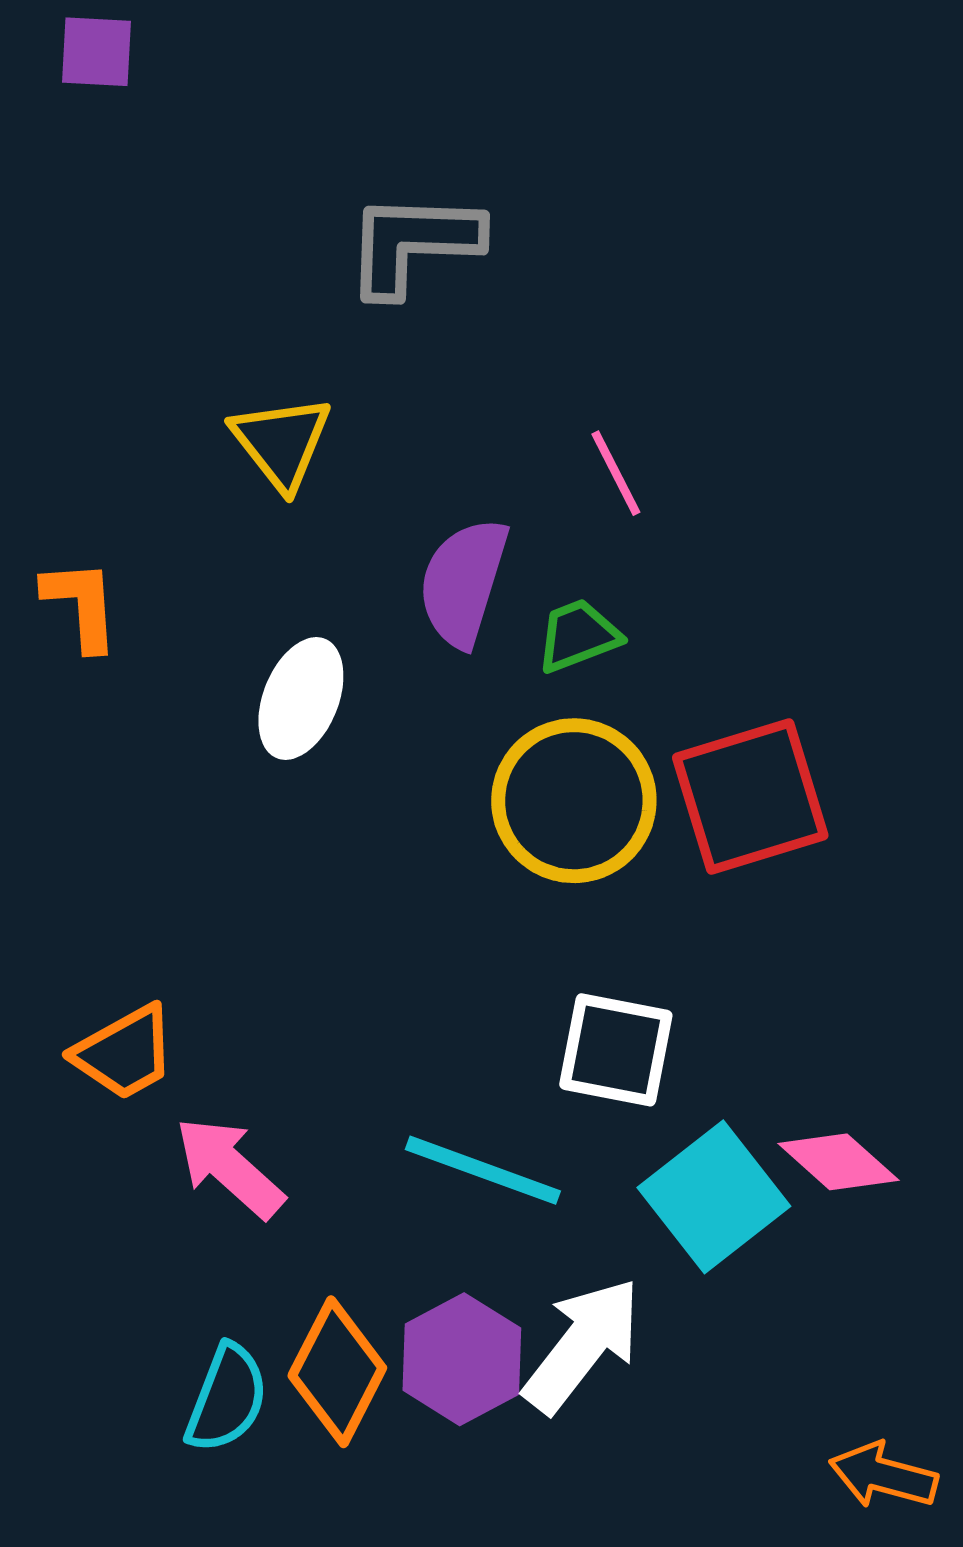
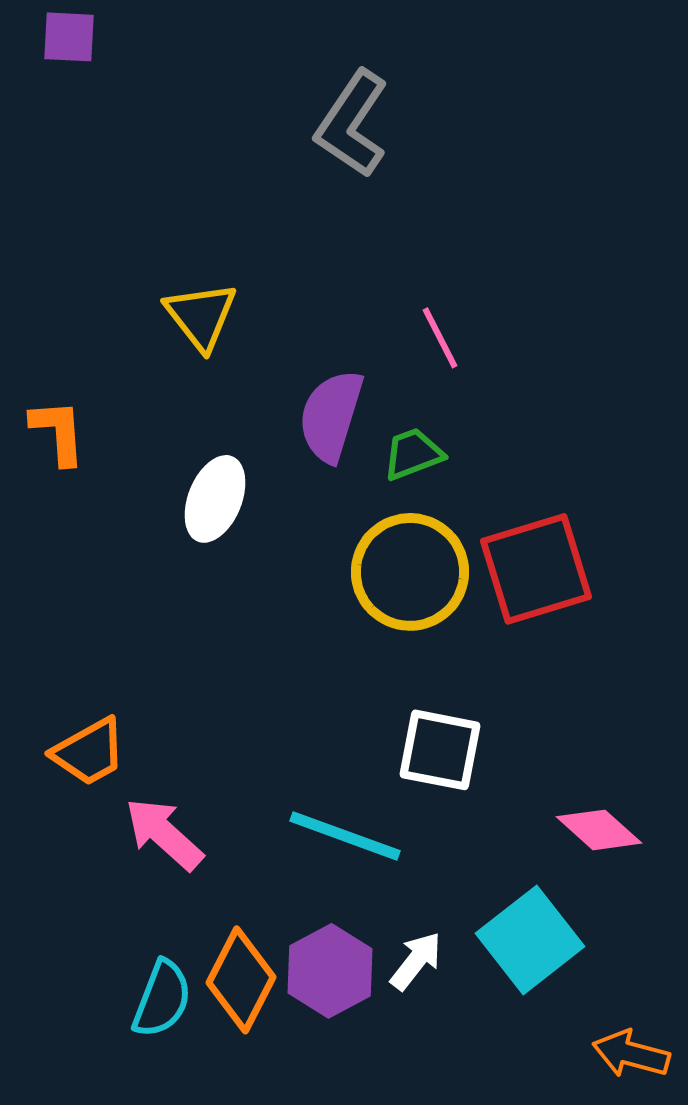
gray L-shape: (413, 244) -> (352, 124), moved, turned -58
cyan square: (714, 1197) -> (530, 940), moved
white arrow: (582, 1345) -> (416, 961), size x0.6

